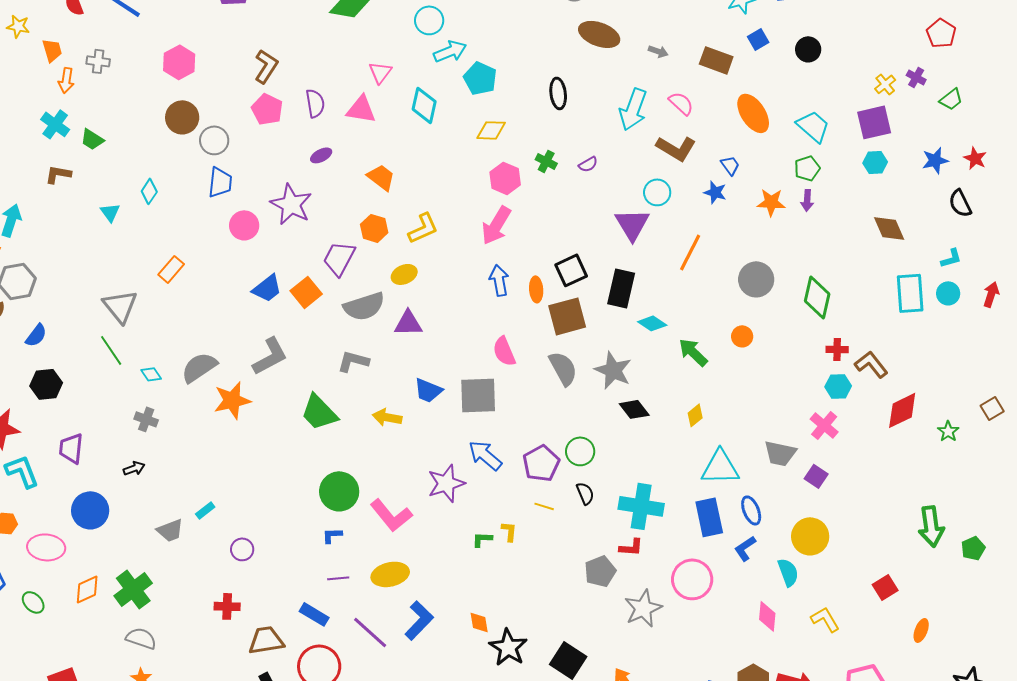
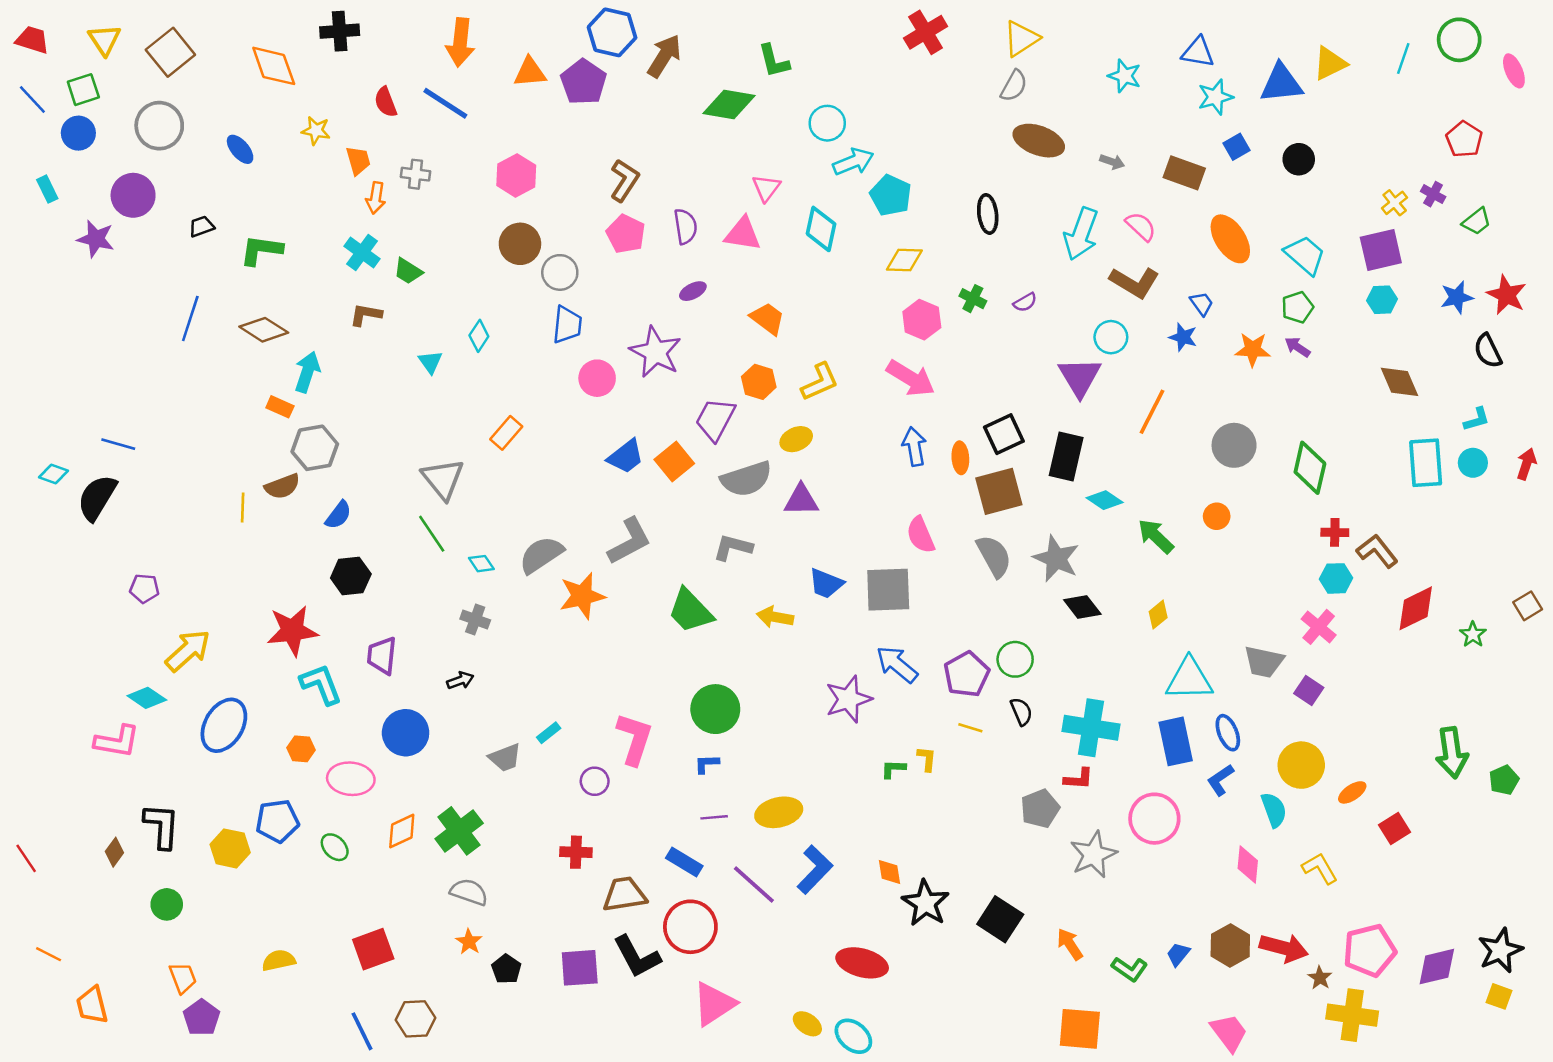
red star: (975, 158) -> (1506, 295), size x1.4
purple arrow: (807, 200) -> (1297, 347), turned 120
pink arrow: (496, 225) -> (911, 378), turned -90
pink L-shape: (391, 515) -> (634, 739), moved, turned -123
orange ellipse: (921, 630) -> (1352, 792), moved, turned 35

